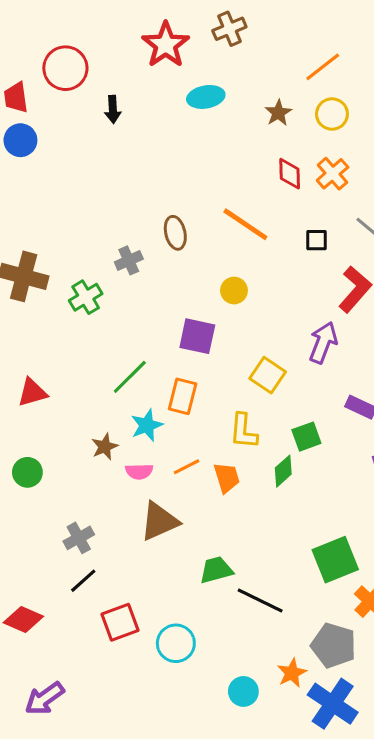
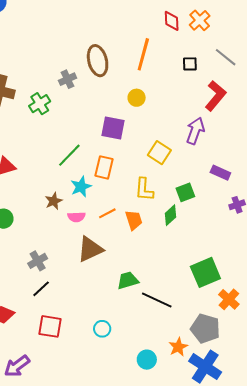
orange line: (245, 224) -> (143, 54), turned 72
brown ellipse: (175, 233) -> (98, 61), size x1.4
red square: (120, 622) -> (50, 326), moved, turned 30
cyan circle: (176, 643) -> (102, 329), size x0.7

